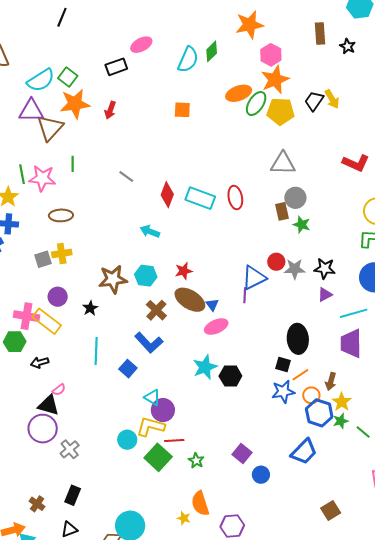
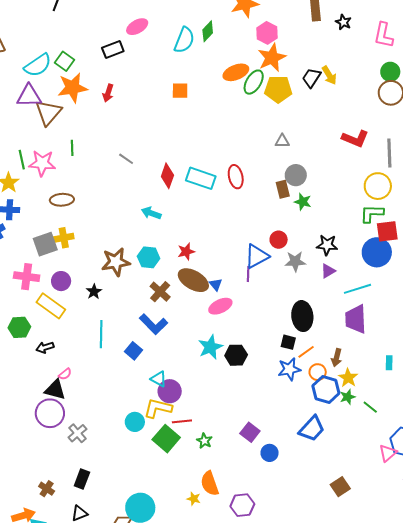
gray triangle: (283, 163) -> (282, 141), size x0.6
gray square: (43, 259) -> (45, 244), size x1.4
gray star: (295, 269) -> (295, 261), moved
pink cross: (26, 316) -> (27, 277), moved

